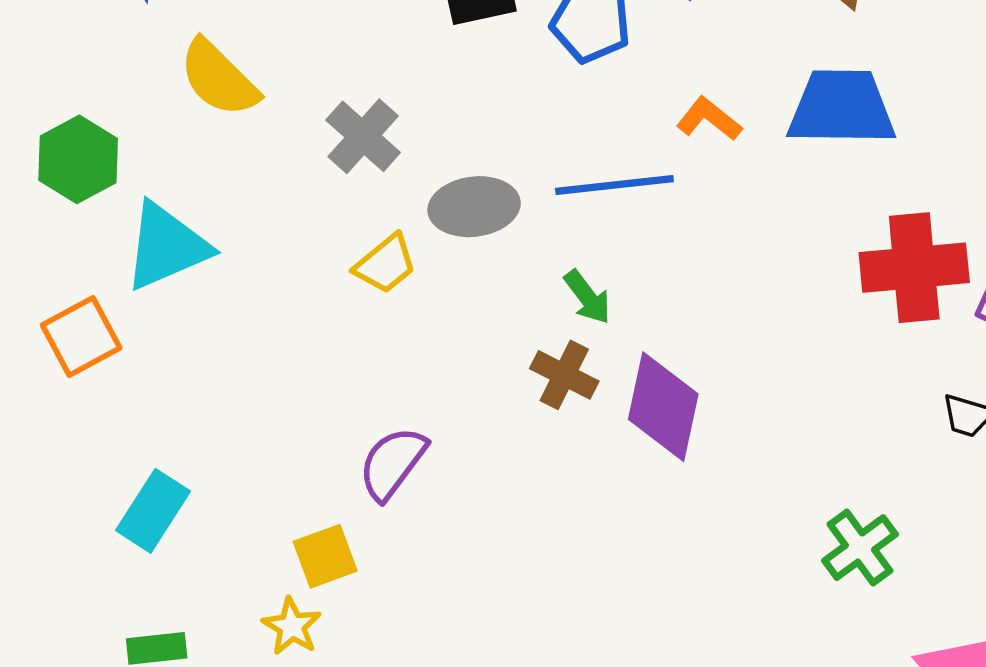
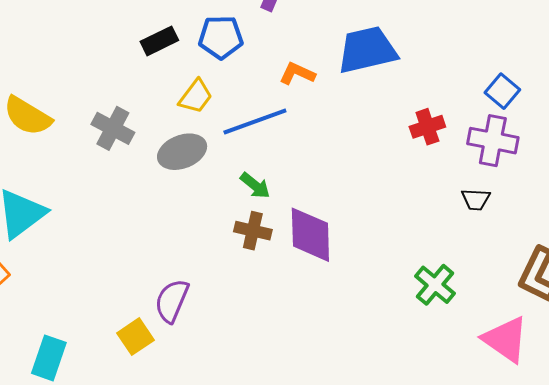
yellow trapezoid: (385, 264) -> (196, 96), moved
red cross: (914, 268) -> (427, 127), size x0.6
yellow square: (325, 556) -> (135, 337), moved

